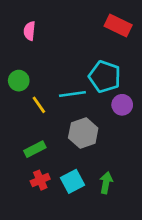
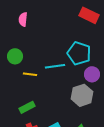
yellow line: (39, 105) -> (30, 74), turned -48
gray hexagon: (83, 133) -> (82, 95), moved

